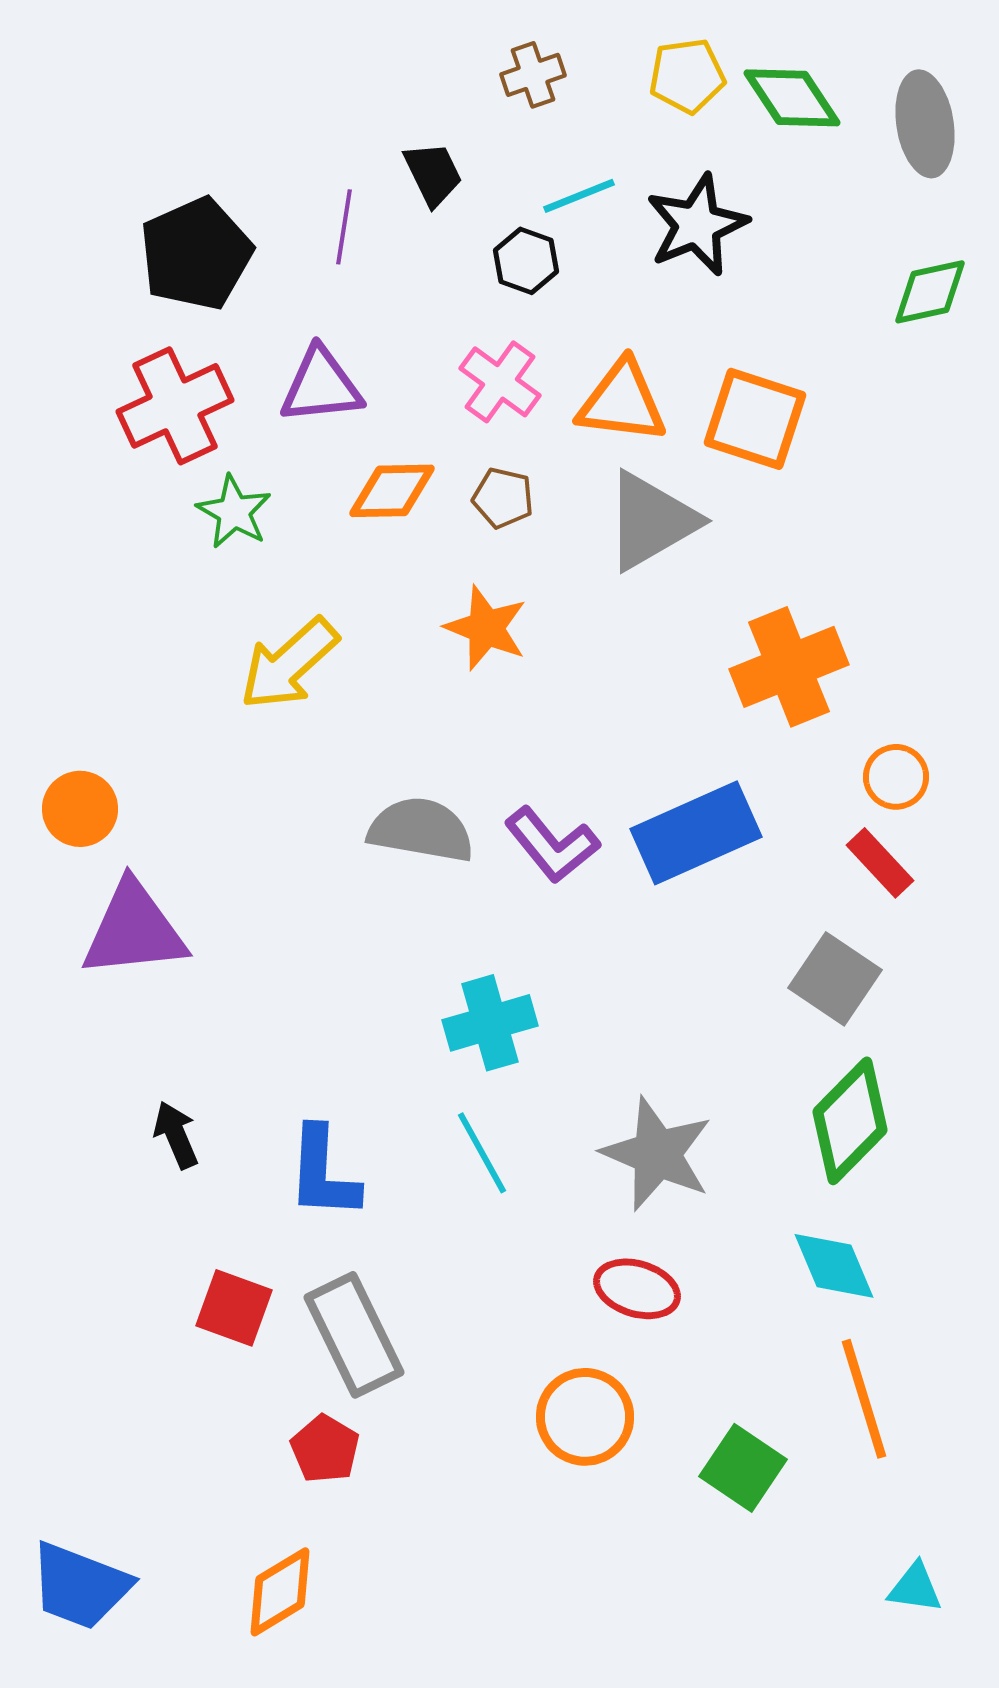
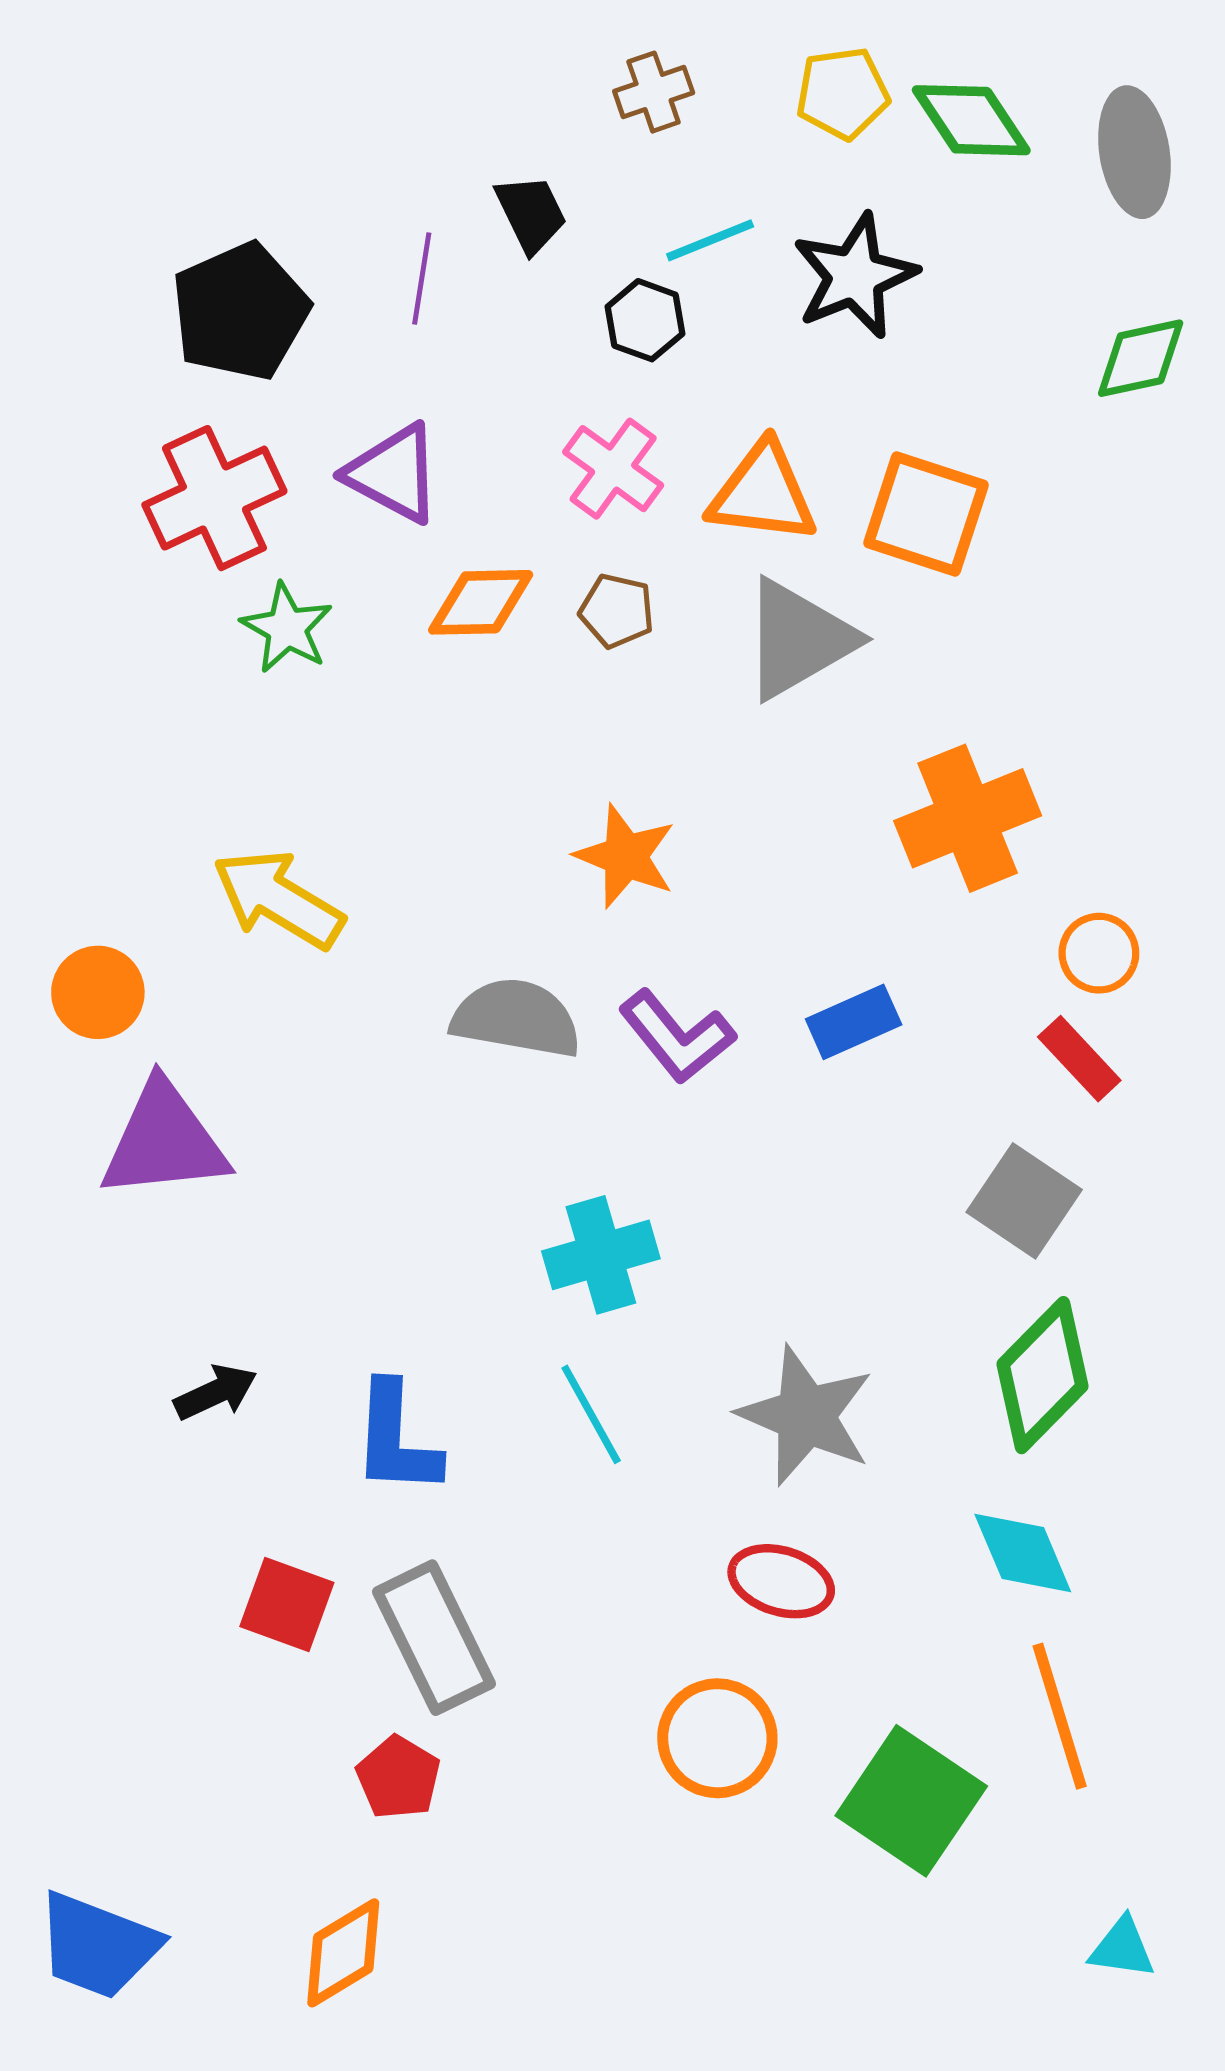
purple triangle: (321, 386) -> (394, 474), turned 34
orange star: (486, 628) -> (625, 856), moved
yellow arrow: (289, 664) -> (278, 899), moved, turned 73
blue rectangle: (696, 833) -> (854, 1022), size x0.6
black arrow: (176, 1135) -> (216, 1392), turned 88
green square: (743, 1468) -> (911, 1801), size x1.4

